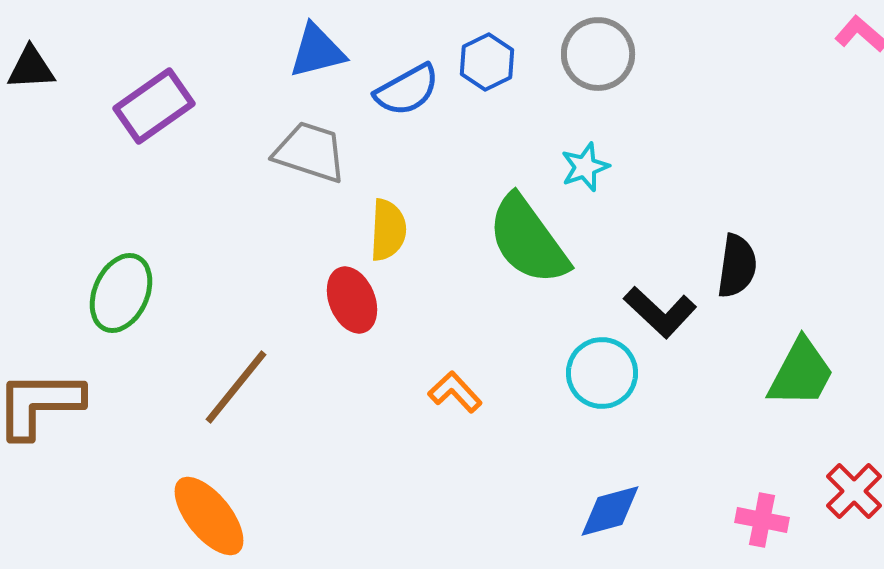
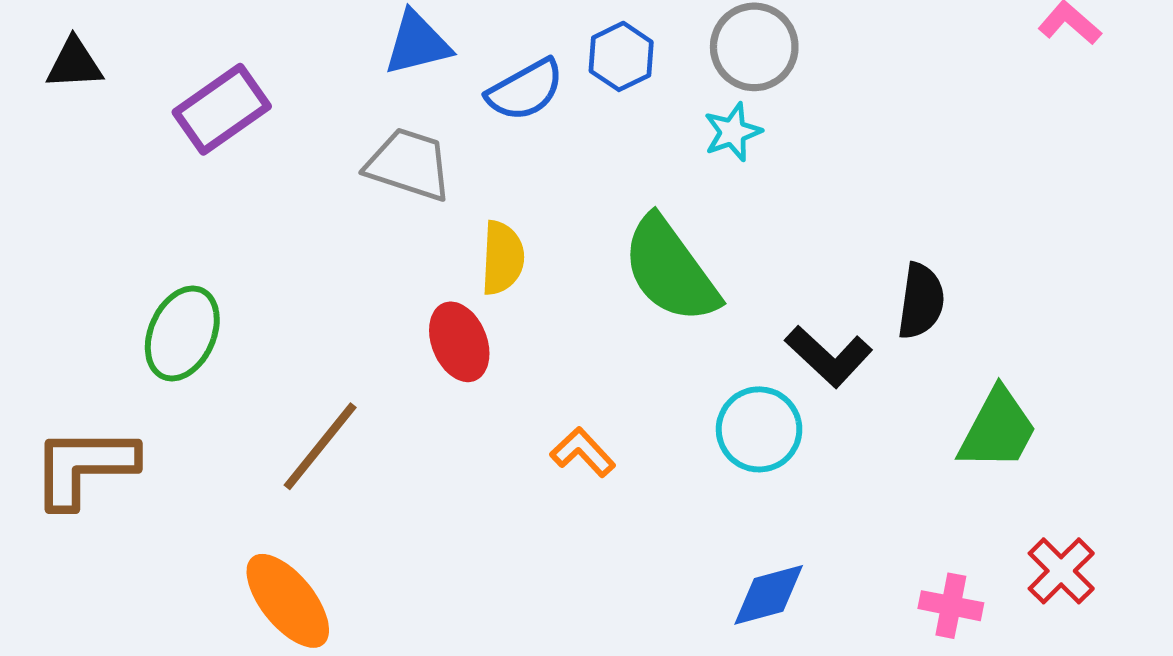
cyan star: (585, 167) -> (733, 132), moved

